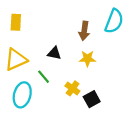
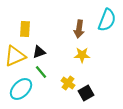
yellow rectangle: (16, 22) -> (25, 29), moved
black triangle: (54, 53) -> (39, 52), moved, turned -32
cyan ellipse: (22, 95) -> (21, 89), turned 30

